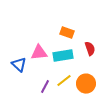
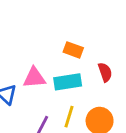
yellow line: (64, 81) -> (69, 117), turned -35

